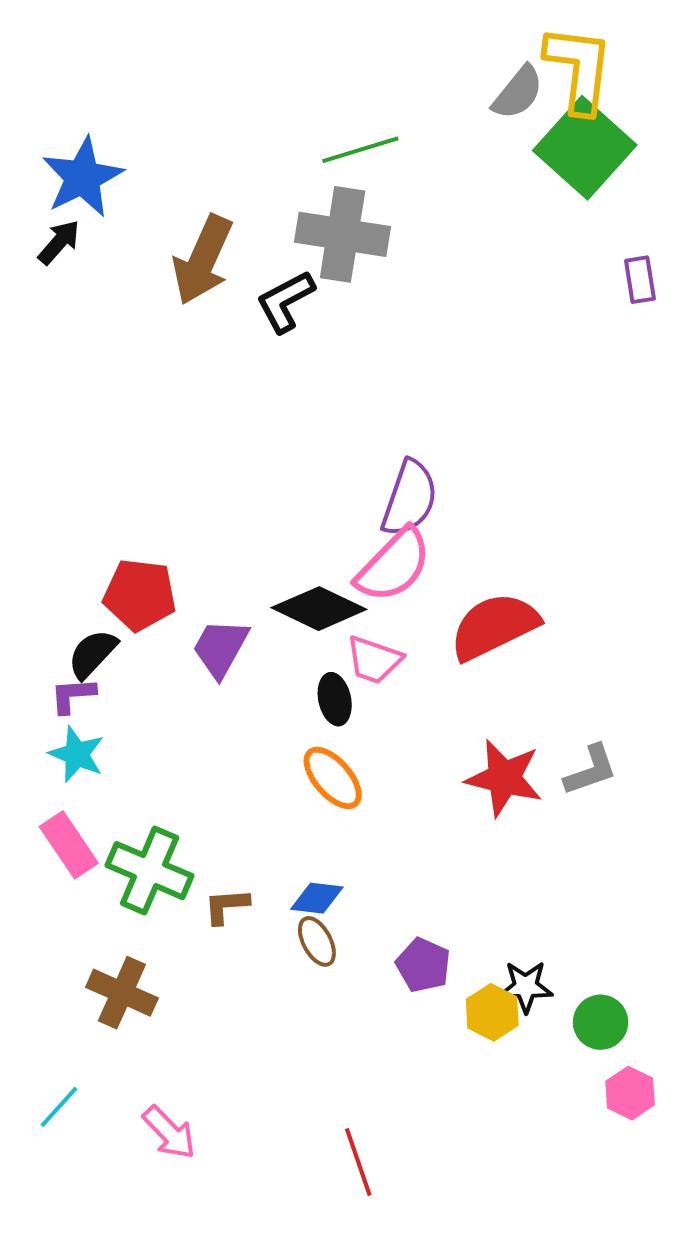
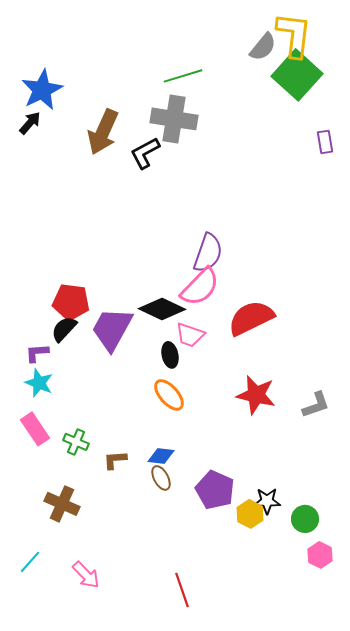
purple trapezoid: (220, 648) -> (112, 329), size x1.4
black semicircle: (92, 654) -> (64, 329), moved
gray L-shape: (591, 770) -> (316, 405), moved
green cross: (150, 871) -> (76, 442), size x0.6
purple pentagon: (423, 965) -> (215, 490), size x1.4

